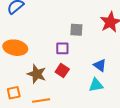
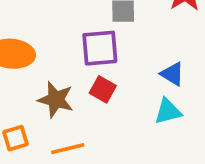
purple square: (62, 48) -> (100, 48), size x1.5

